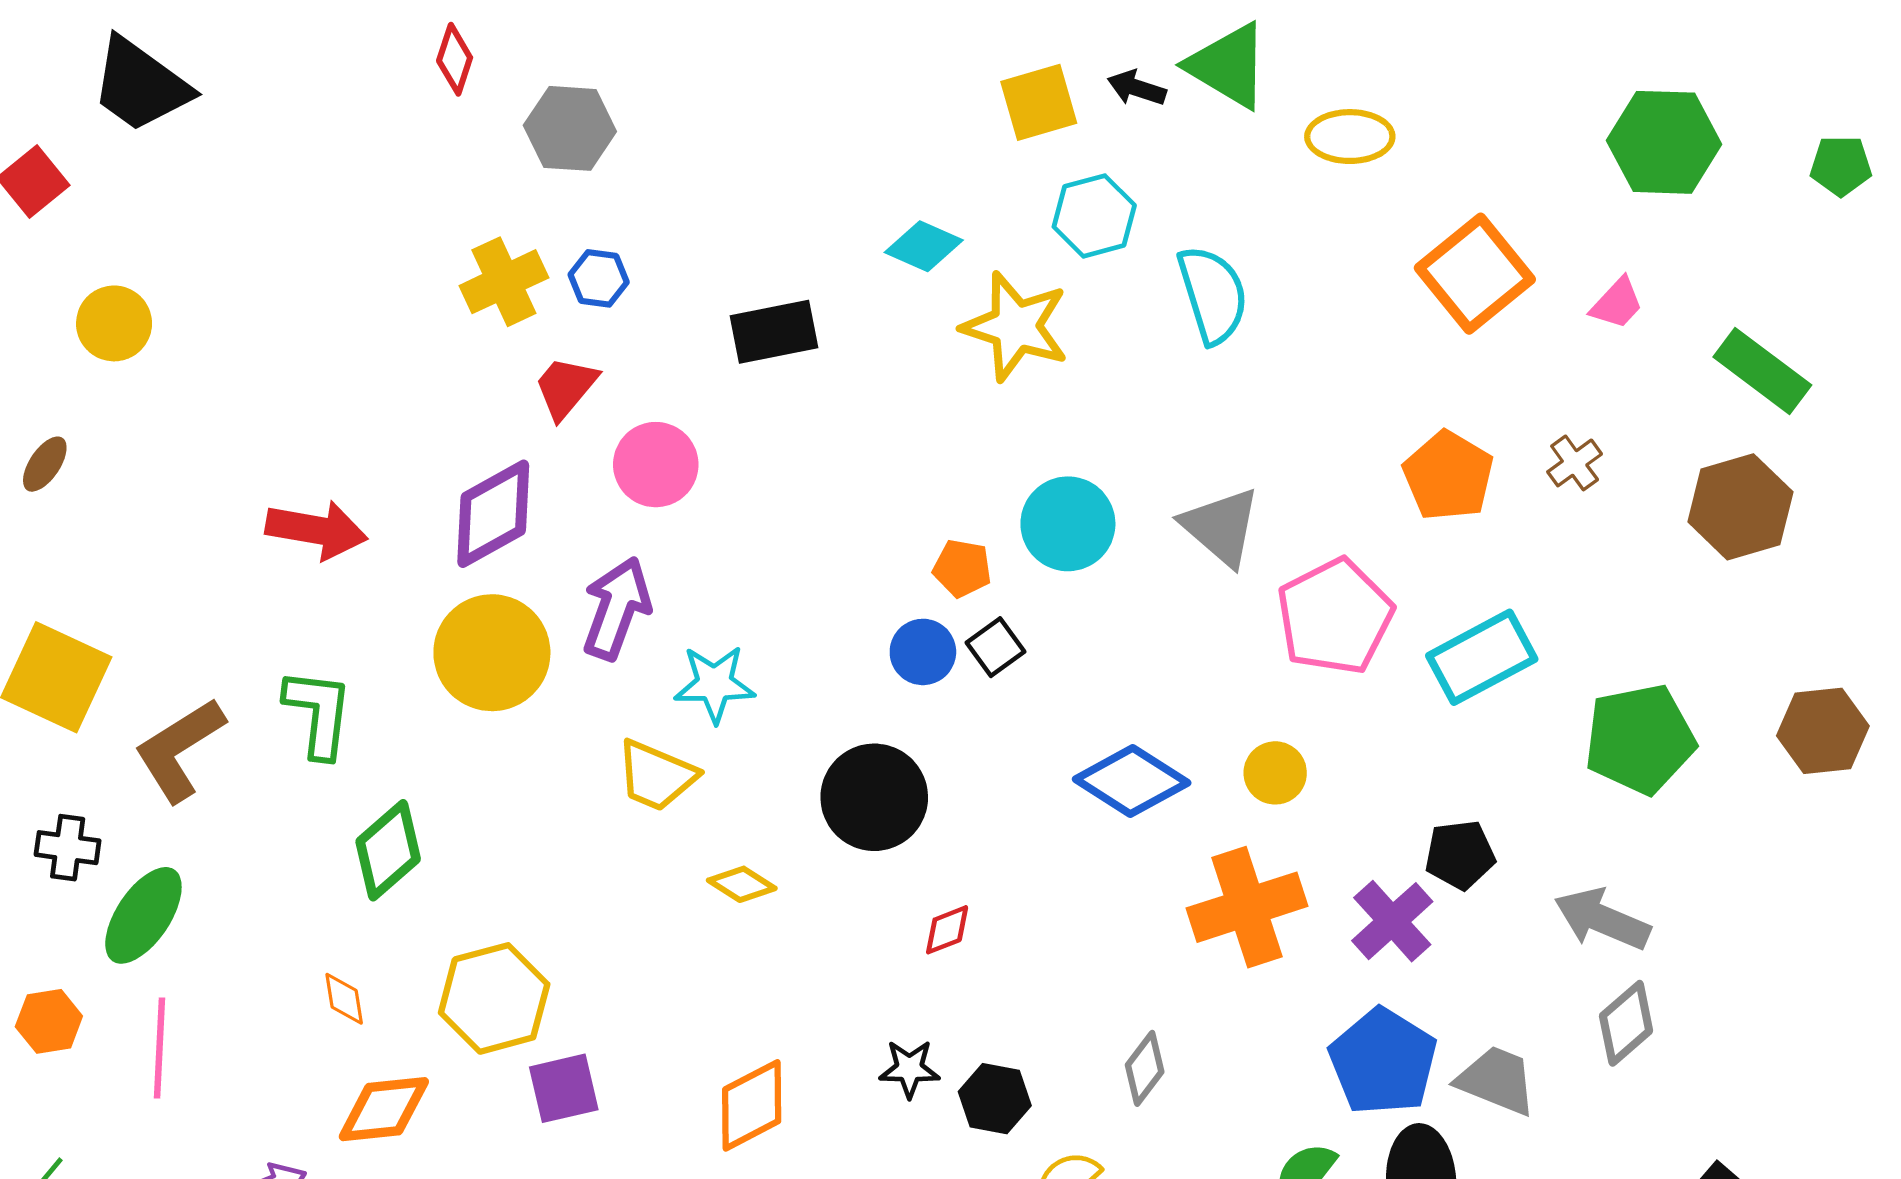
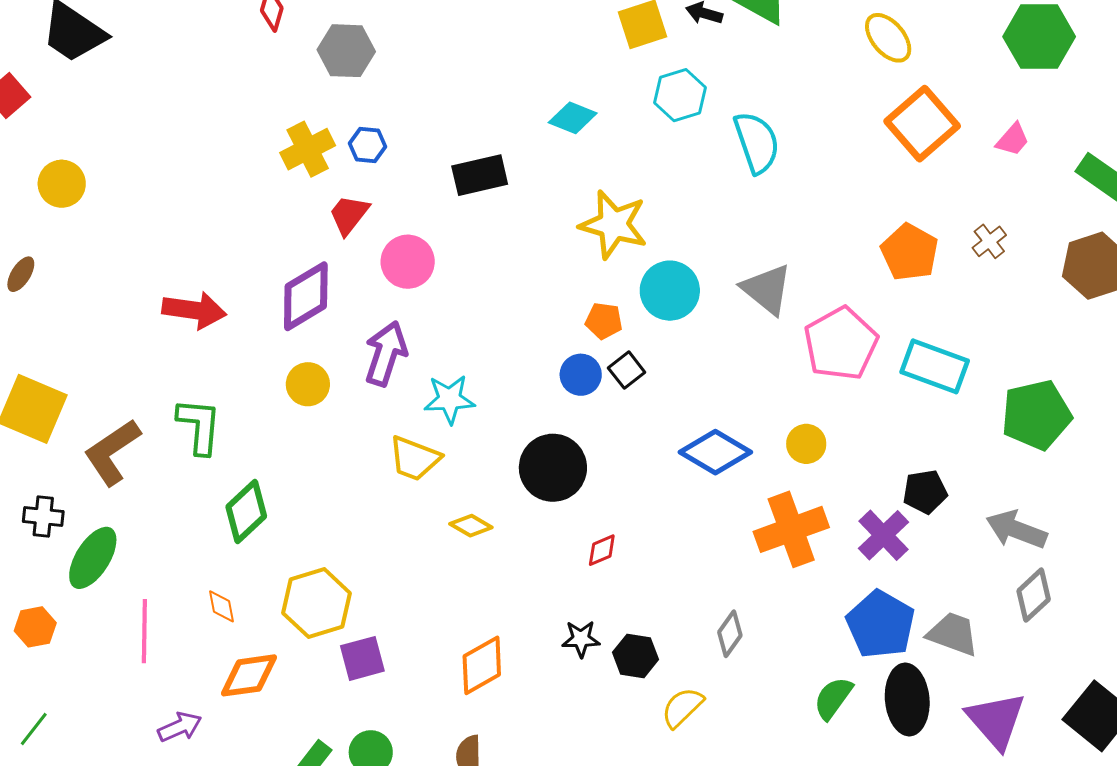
yellow ellipse: (1350, 137) -> (888, 38), moved, turned 52
yellow star: (1015, 327) -> (613, 224), moved
yellow circle: (492, 653) -> (308, 384), size x0.6
cyan rectangle: (1482, 657) -> (935, 366), turned 50
pink line: (160, 1048) -> (144, 631), moved

